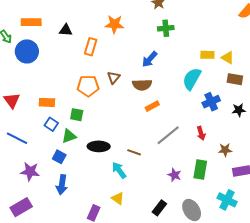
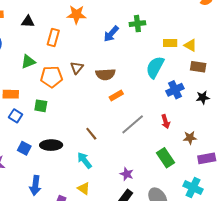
green cross: (166, 28) -> (137, 24), moved
blue arrow: (150, 59) -> (111, 34), moved
green triangle: (69, 136) -> (28, 62), moved
black ellipse: (99, 146) -> (51, 145), moved
brown line: (134, 152) -> (91, 134), moved, turned 32
green rectangle: (200, 169) -> (165, 158), turned -42
purple star: (174, 175) -> (127, 174), moved
blue arrow: (62, 185) -> (35, 185), moved

